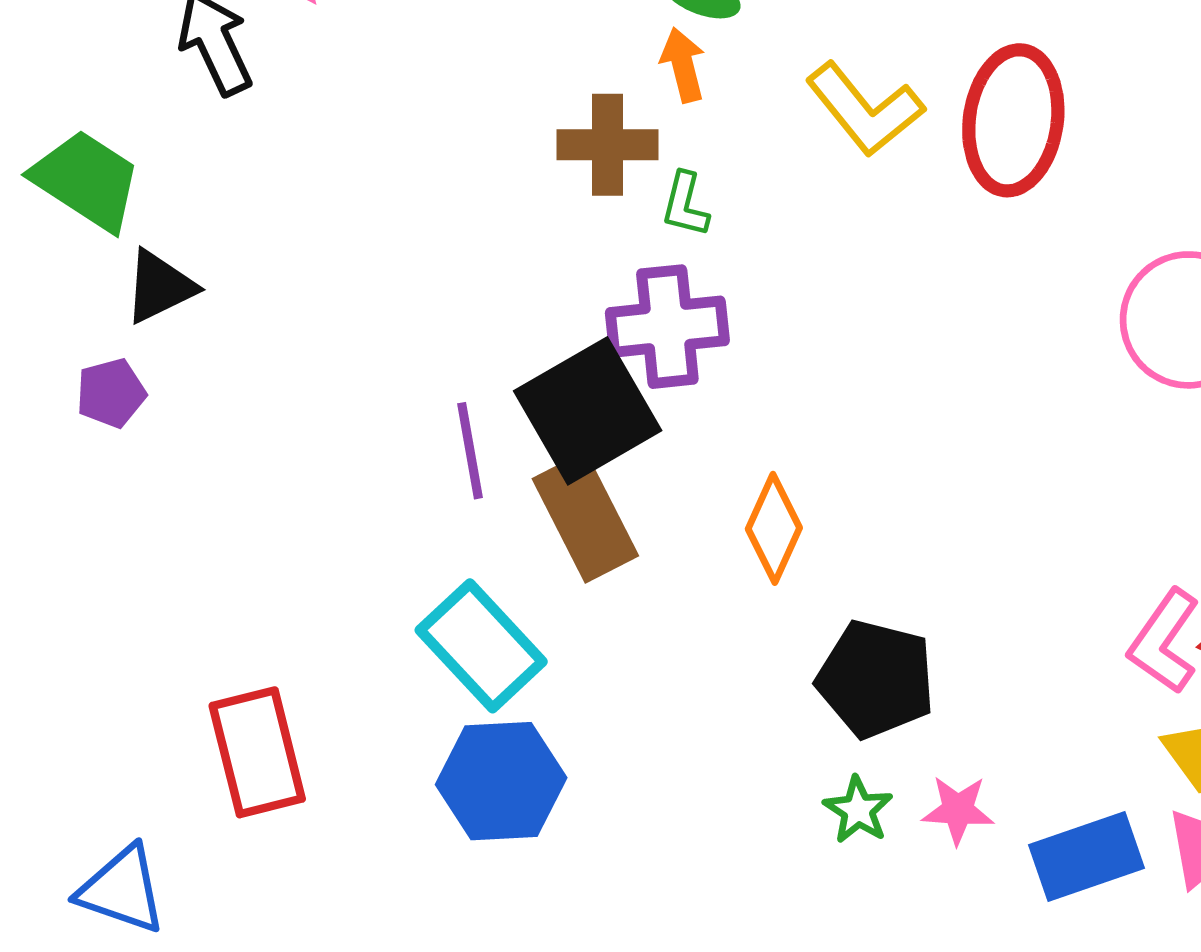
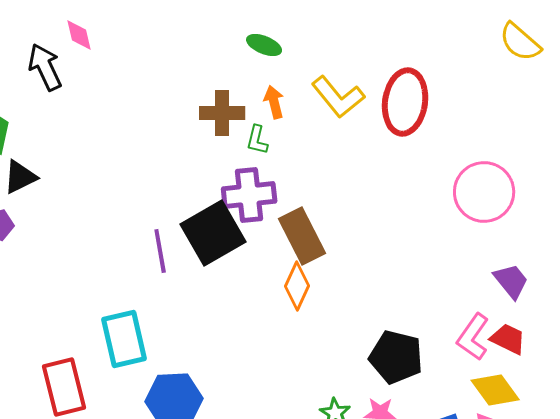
orange arrow: (683, 65) -> (274, 102), moved
brown rectangle: (585, 517) -> (302, 236), moved
cyan rectangle: (481, 646) -> (124, 339), moved, turned 30
black pentagon: (876, 679) -> (396, 357), moved

